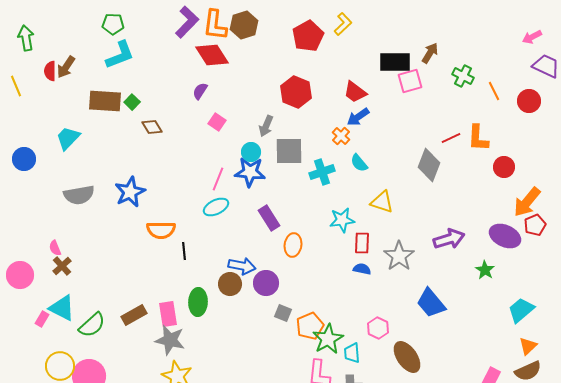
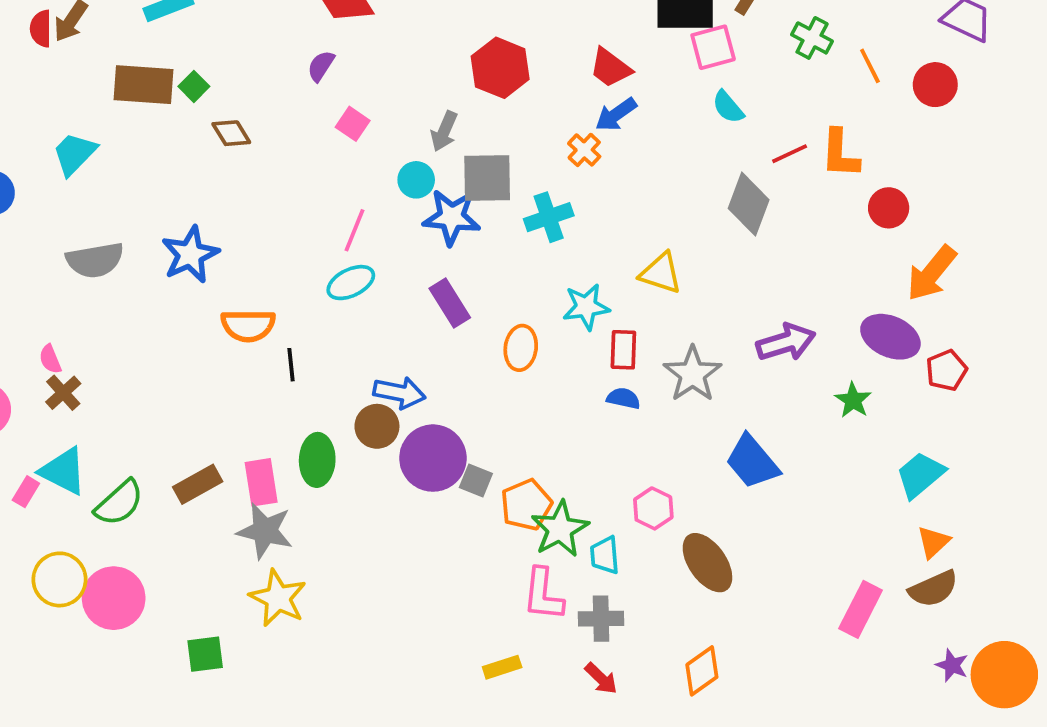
cyan semicircle: (359, 163) -> (728, 107), moved
blue star: (250, 172) -> (452, 217), moved
red pentagon: (535, 225) -> (946, 370), moved
orange ellipse: (293, 245) -> (521, 348), moved
purple circle: (266, 283) -> (433, 458), moved, size x1.4

